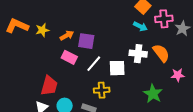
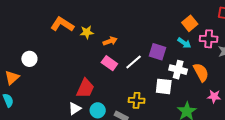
purple square: (86, 41) -> (157, 52), moved
white line: (94, 64) -> (134, 62), moved
white square: (117, 68) -> (164, 86), moved

